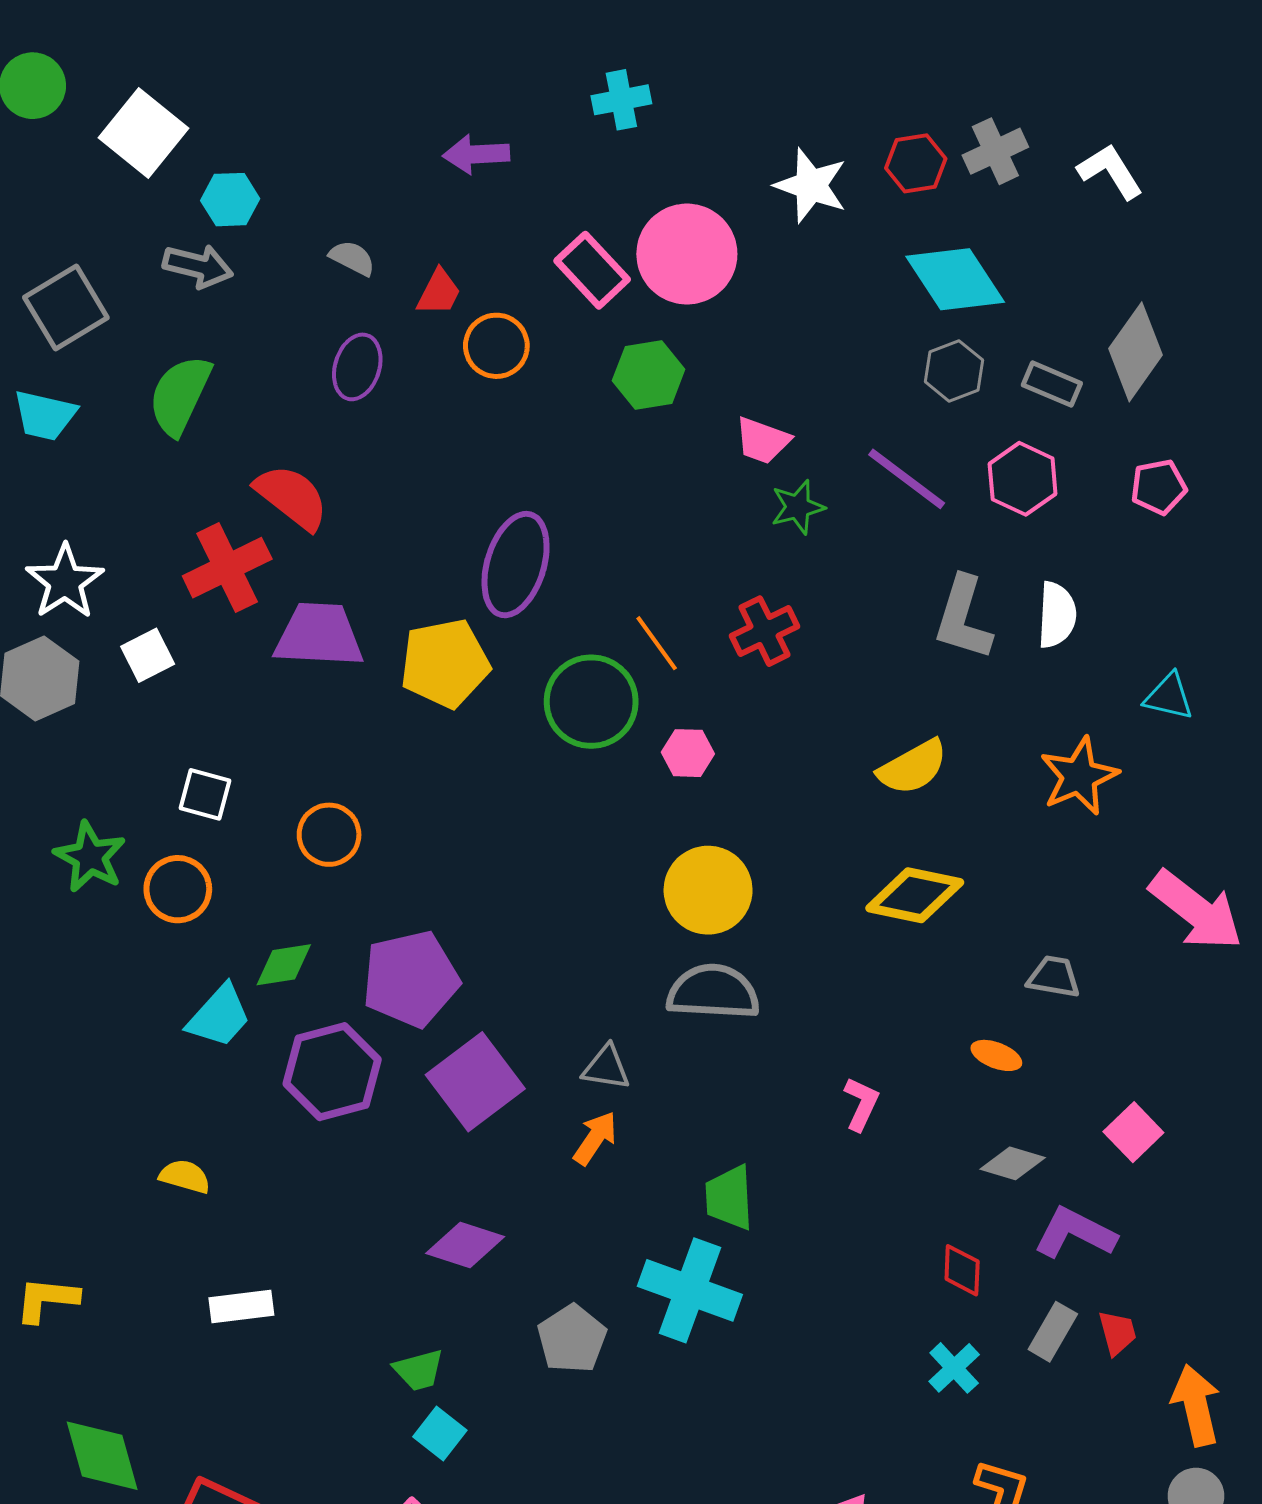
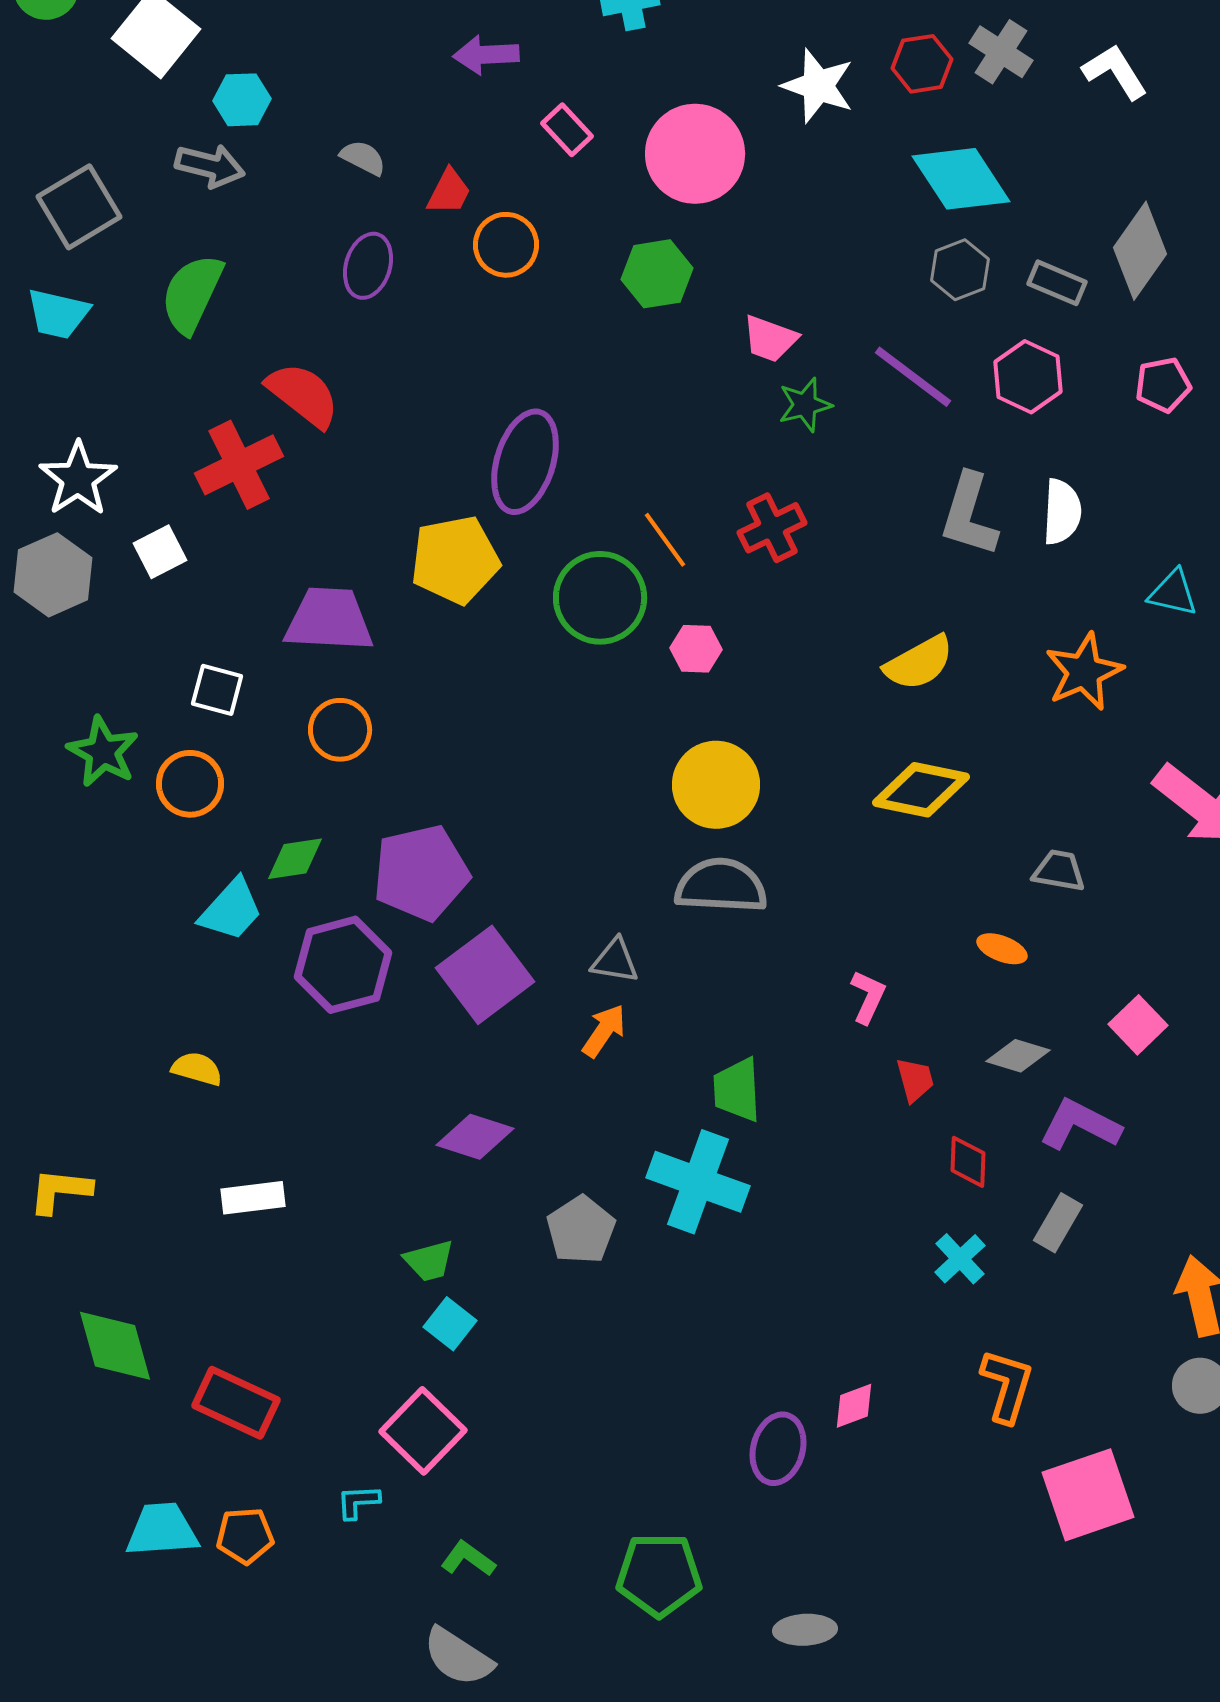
gray cross: (995, 151) -> (1001, 52), turned -32
pink rectangle: (592, 270) -> (567, 130), moved, size x0.7
purple trapezoid: (319, 635) -> (329, 620), moved
red trapezoid: (1117, 1333) -> (915, 1080), moved

